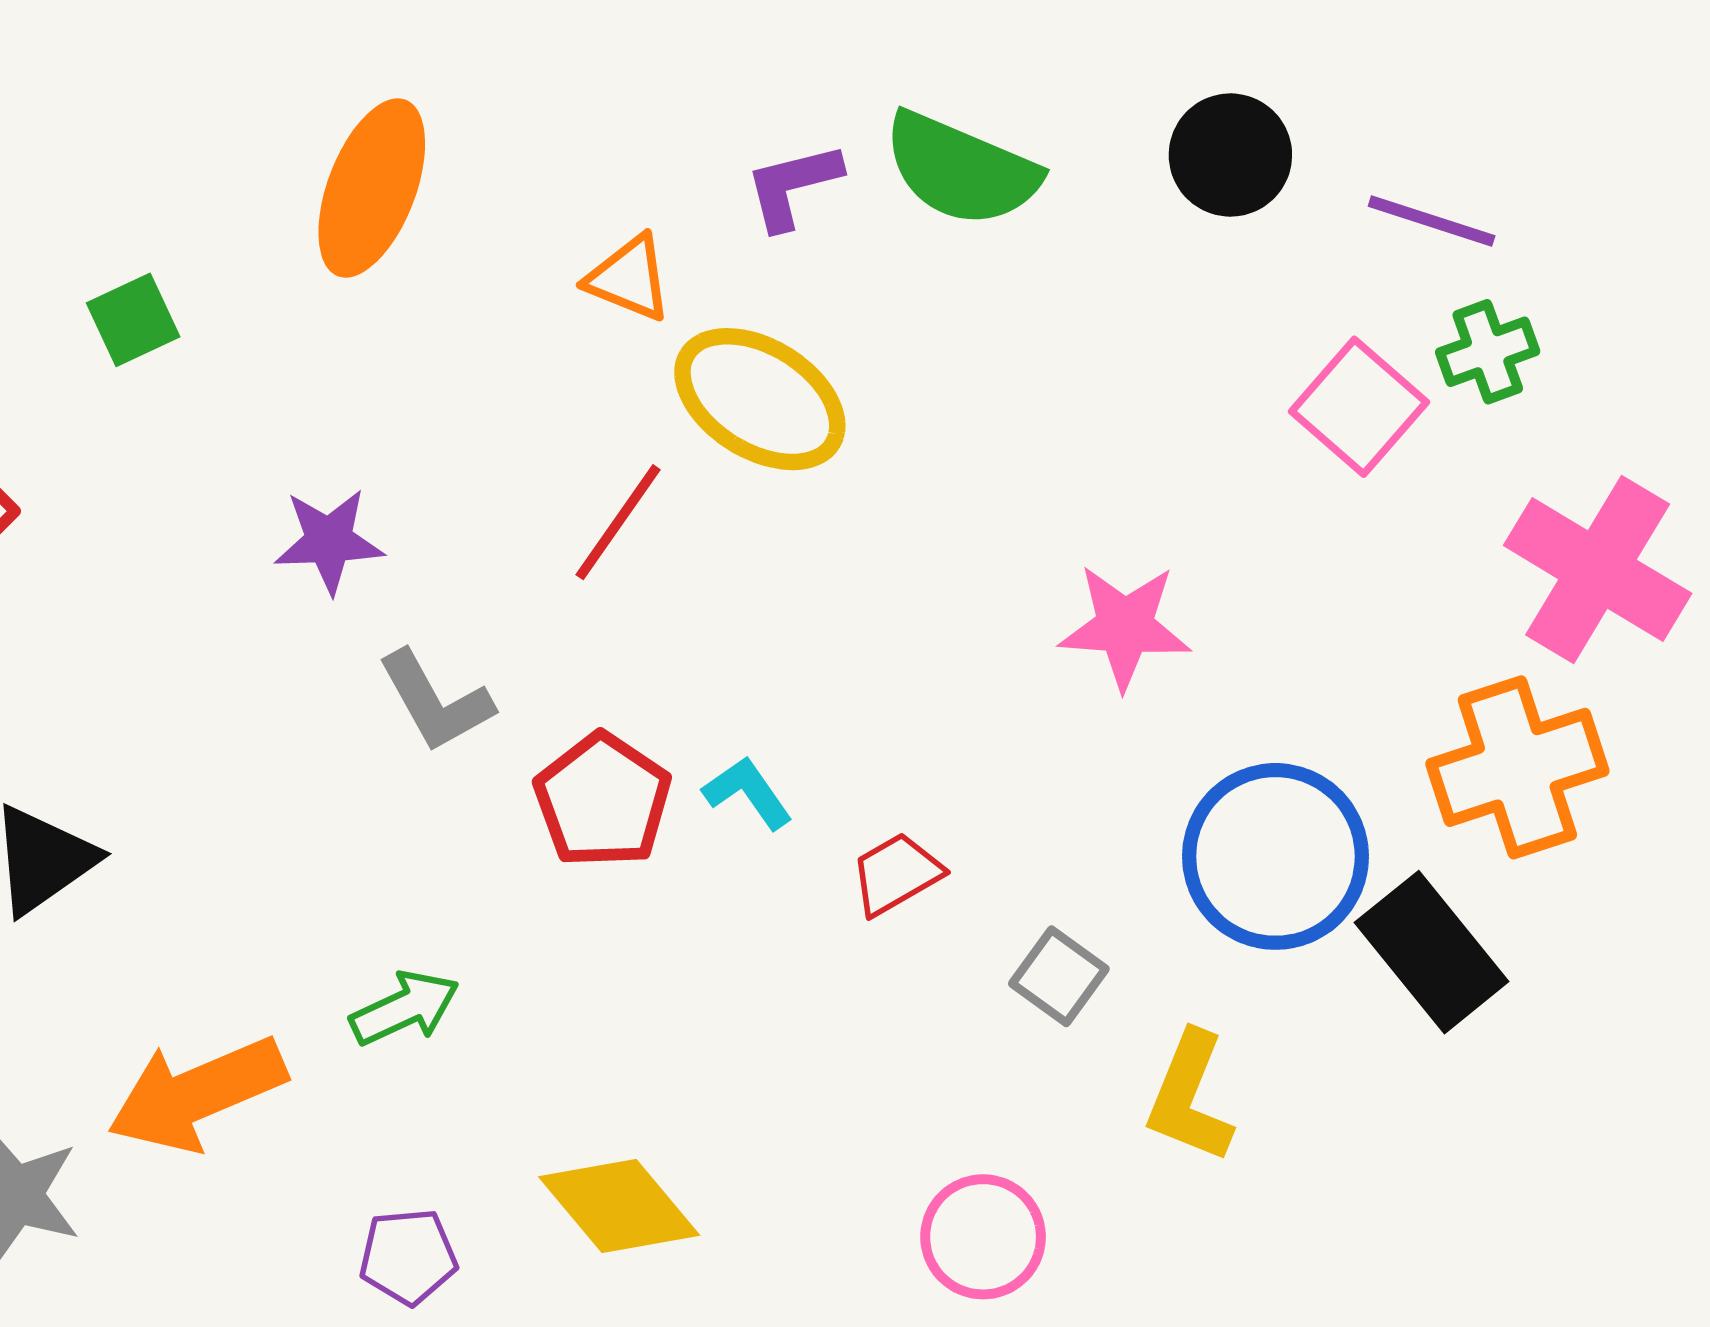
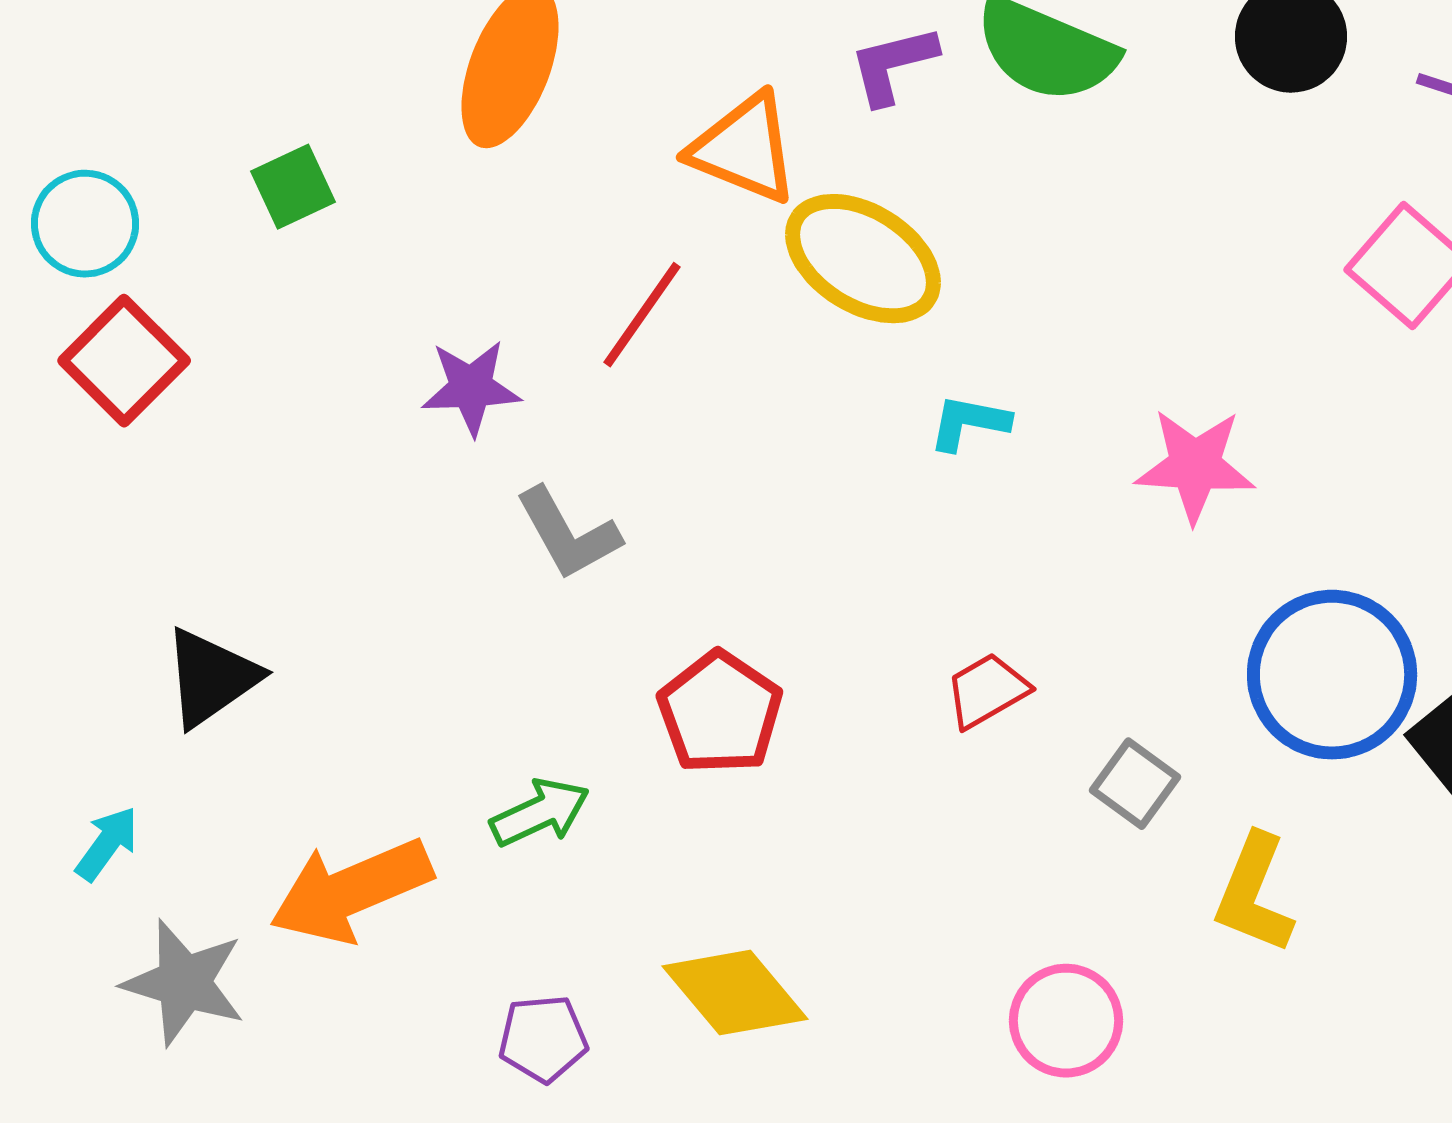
orange triangle: (629, 278) -> (744, 149), size x1.4
red line: (618, 522) -> (642, 315), moved
cyan L-shape: (748, 793) -> (969, 423), moved, turned -44
red pentagon: (603, 800) -> (720, 713), moved

